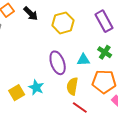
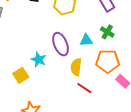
cyan star: (36, 87) -> (39, 60), moved

